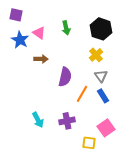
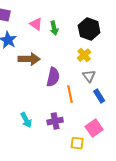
pink triangle: (39, 33) -> (36, 24), moved
brown arrow: (41, 59) -> (29, 59), size x1.5
orange line: (82, 94) -> (70, 94), turned -42
blue rectangle: (103, 96) -> (99, 96), moved

